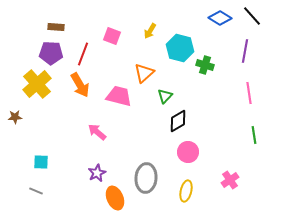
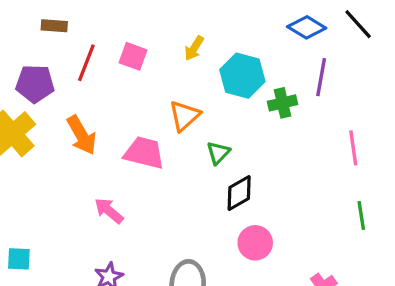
brown rectangle: (56, 27) -> (54, 26), moved
purple line: (245, 51) -> (321, 77), moved
red line: (83, 54) -> (86, 63), moved
green cross: (205, 65) -> (283, 103), turned -30

